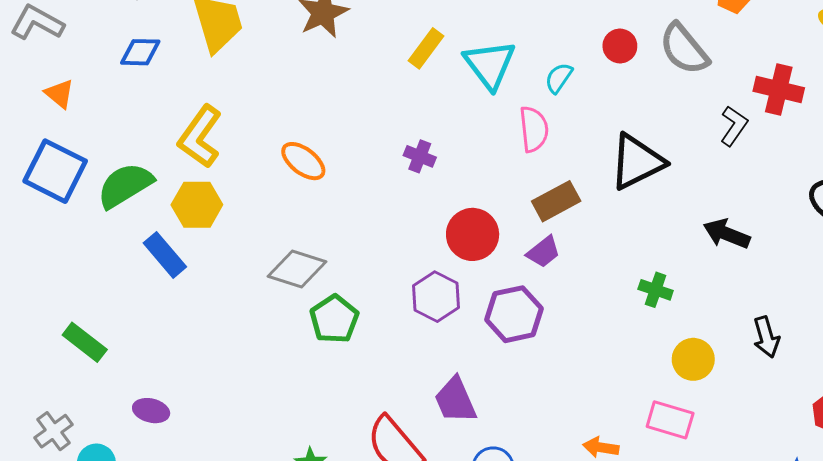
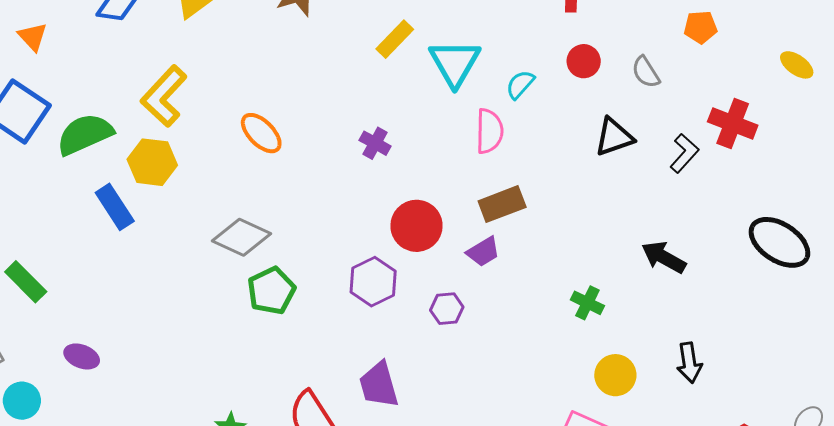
gray semicircle: (684, 49) -> (646, 72), size x0.6
black triangle: (637, 162) -> (614, 137), moved, size x0.7
purple hexagon: (514, 314) -> (447, 309), size x0.6

